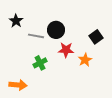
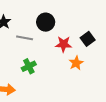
black circle: (56, 30) -> (46, 22), moved
red star: (66, 50) -> (63, 44), moved

